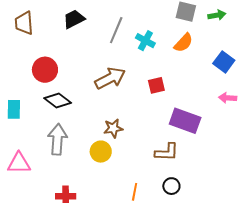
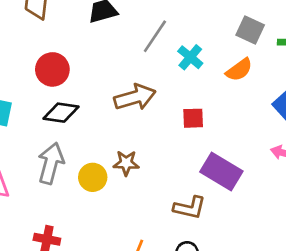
black diamond: (58, 100) -> (61, 113), turned -40
yellow circle: (101, 152) -> (93, 177), moved

